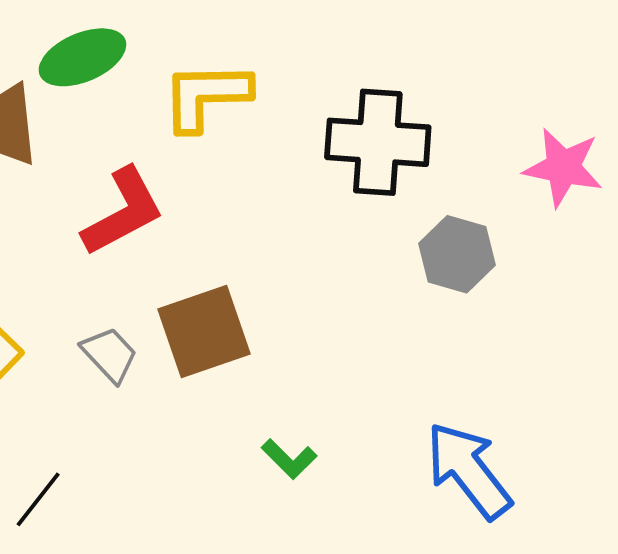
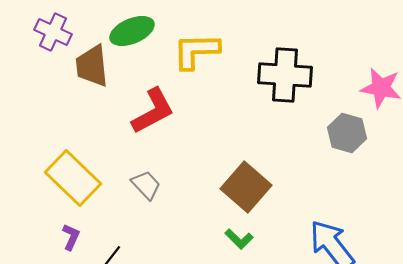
gray hexagon: (457, 254) -> (347, 133), moved
brown square: (204, 331) -> (246, 187), moved, turned -30

